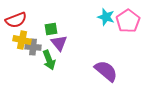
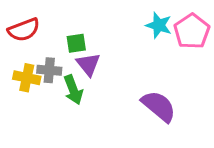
yellow cross: (22, 40) -> (27, 78), moved

